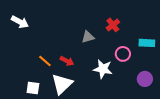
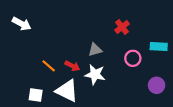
gray triangle: (88, 37) -> (95, 50), moved
white star: (103, 69) -> (95, 75), moved
white triangle: (62, 84) -> (67, 91), turned -50

